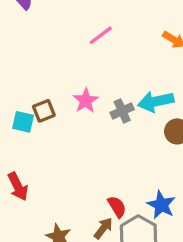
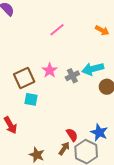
brown square: (44, 111) -> (24, 78), size x1.5
cyan square: (23, 122) -> (31, 99), moved

